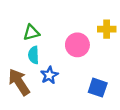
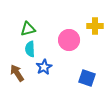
brown arrow: (19, 82) -> (17, 73), size x0.7

